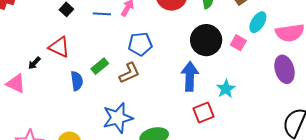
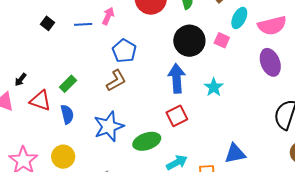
blue pentagon: (140, 44) -> (124, 51), turned -30
red triangle: (59, 47) -> (40, 101), moved
green rectangle: (100, 66) -> (68, 84), moved
blue semicircle: (77, 81) -> (67, 114), moved
red square: (204, 112) -> (177, 116), moved

